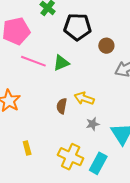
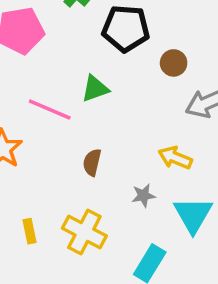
pink line: (33, 61) -> (50, 109), moved
yellow arrow: (84, 98) -> (175, 158), moved
yellow cross: (71, 157) -> (84, 232), moved

